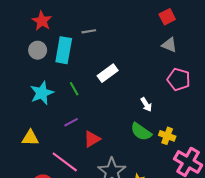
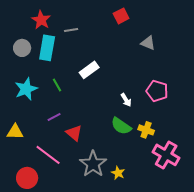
red square: (167, 17) -> (121, 16), moved
red star: (42, 21) -> (41, 20), moved
pink pentagon: (179, 79) -> (157, 91), moved
red triangle: (92, 139) -> (74, 133), turned -48

